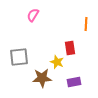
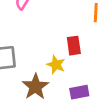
brown star: (42, 78) -> (35, 87), turned -30

